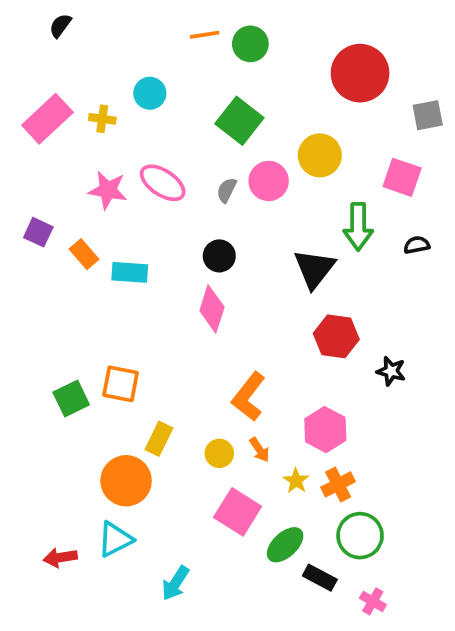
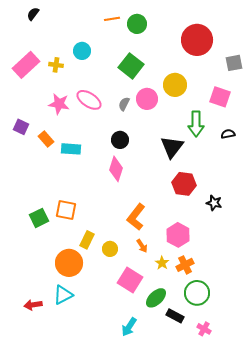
yellow circle: (219, 453) -> (110, 249), moved
cyan arrow: (175, 583) -> (129, 327), moved

